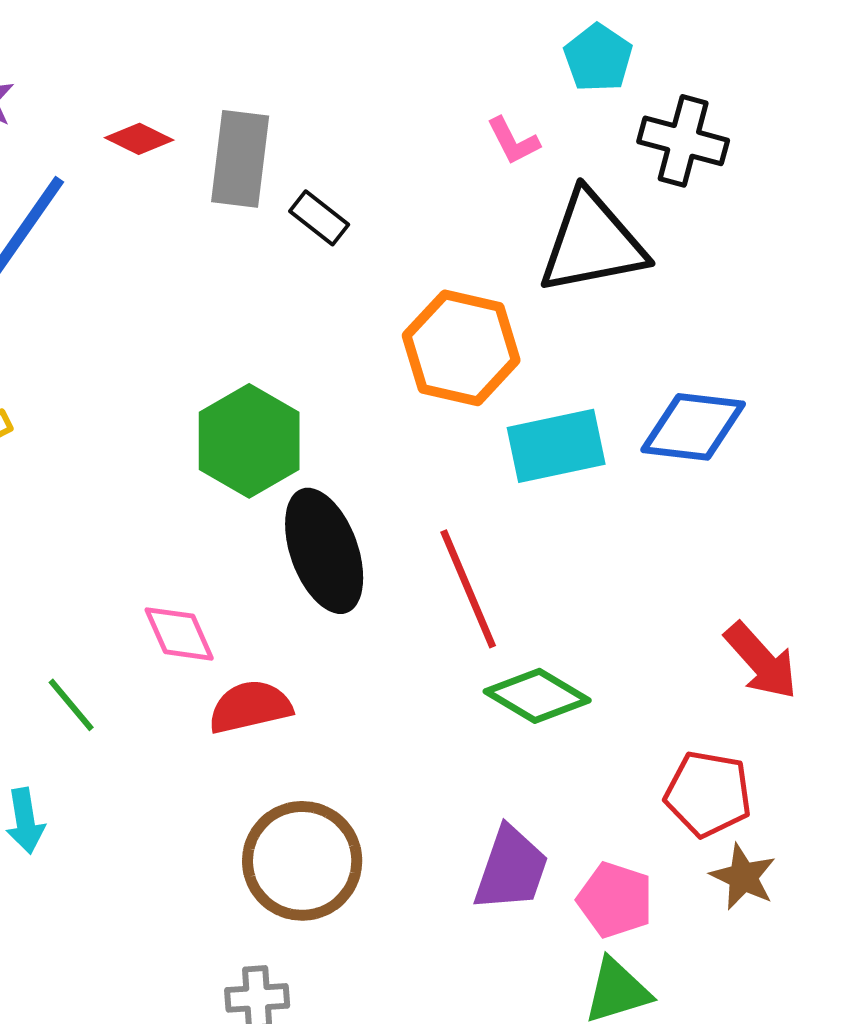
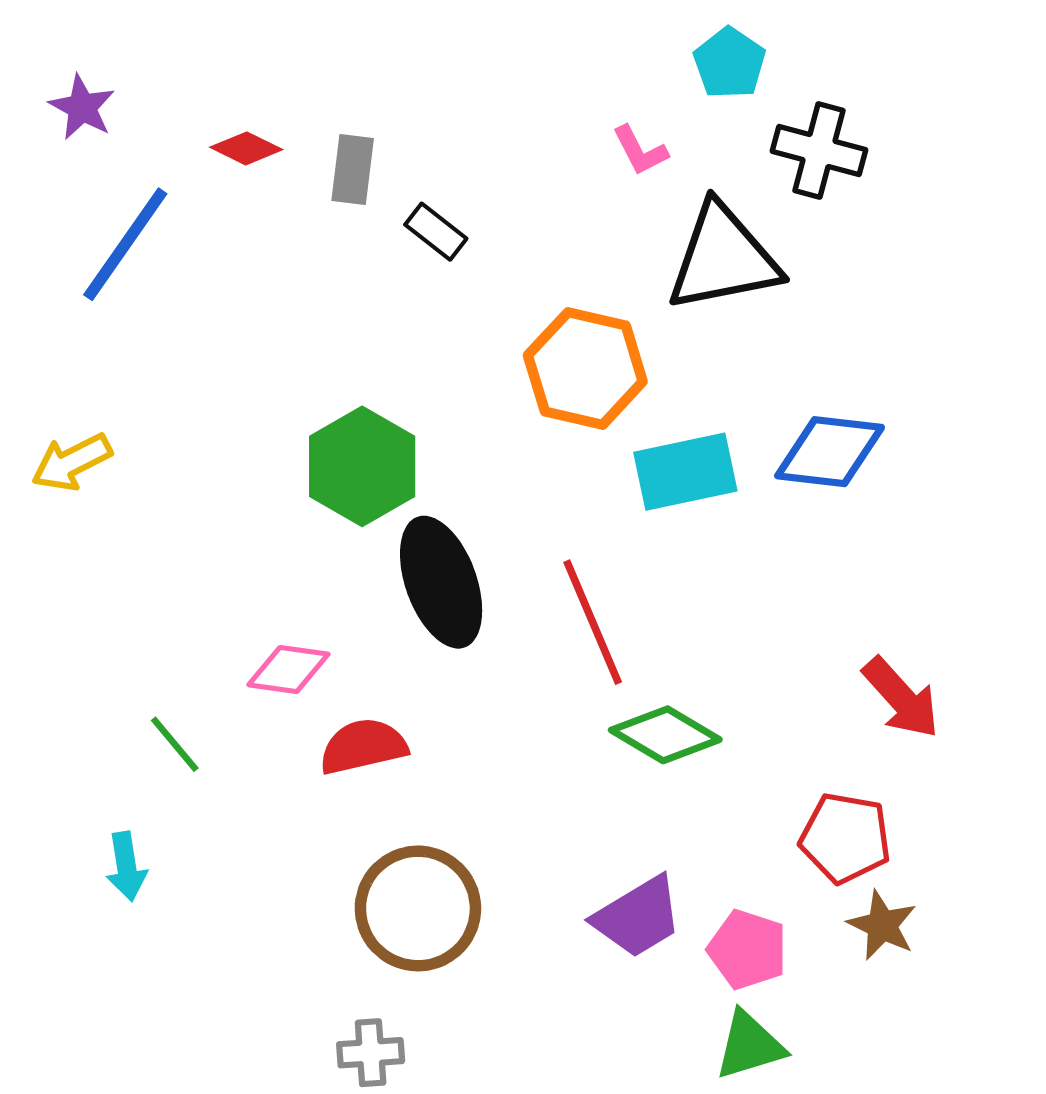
gray rectangle: (240, 159) -> (353, 169), size x0.7
pink diamond: (179, 634) -> (288, 670), turned -58
purple trapezoid: (511, 869) -> (638, 917), turned 40

